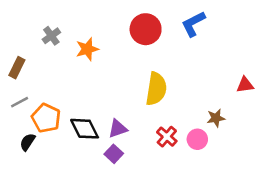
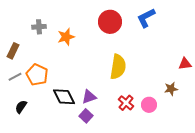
gray cross: (51, 36) -> (39, 27), turned 32
orange pentagon: (46, 118) -> (37, 75), moved
brown star: (216, 118) -> (171, 89), moved

